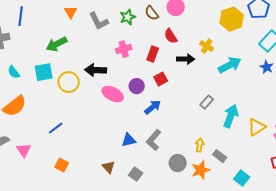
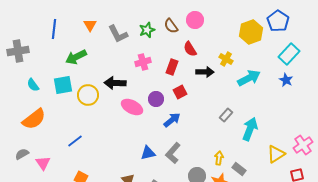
blue line: (21, 16) -> (54, 29), moved
yellow triangle: (257, 127) -> (276, 154), moved

